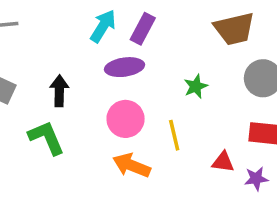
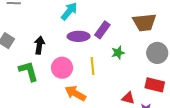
purple rectangle: (143, 29) -> (102, 30), moved
pink circle: (126, 119) -> (62, 68), moved
yellow line: (174, 135) -> (92, 66), moved

